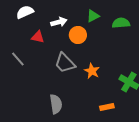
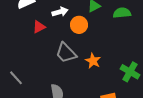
red triangle: (38, 37) -> (39, 27), turned -40
gray line: (18, 59) -> (16, 78), moved

